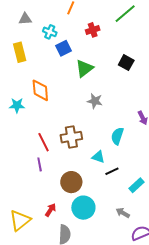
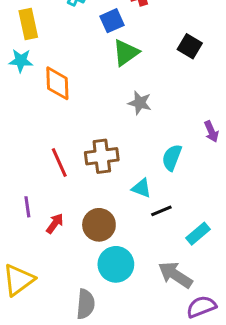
blue square: (63, 48) -> (112, 21), moved
cyan star: (17, 105) -> (21, 61), moved
purple line: (40, 164) -> (27, 207), moved
red arrow: (51, 210) -> (55, 223), moved
gray arrow: (123, 213) -> (175, 275), size x1.6

